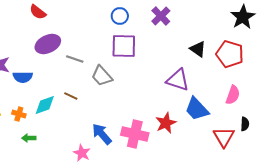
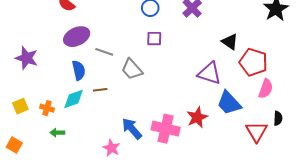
purple square: (124, 46) -> (154, 39), size x0.6
red pentagon: (230, 54) -> (253, 62), moved
blue semicircle: (23, 77) -> (79, 70), moved, turned -102
brown line: (71, 96) -> (100, 90), turned -32

